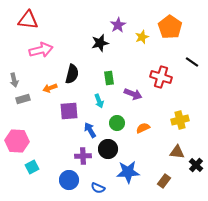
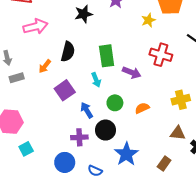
yellow star: (142, 37) -> (148, 20), moved
black star: (100, 43) -> (84, 14), moved
green rectangle: (109, 78) -> (107, 56), size x1.5
orange arrow: (50, 88) -> (45, 66), turned -32
purple square: (69, 111) -> (65, 90), turned -30
blue star: (128, 172) -> (126, 154), turned -30

